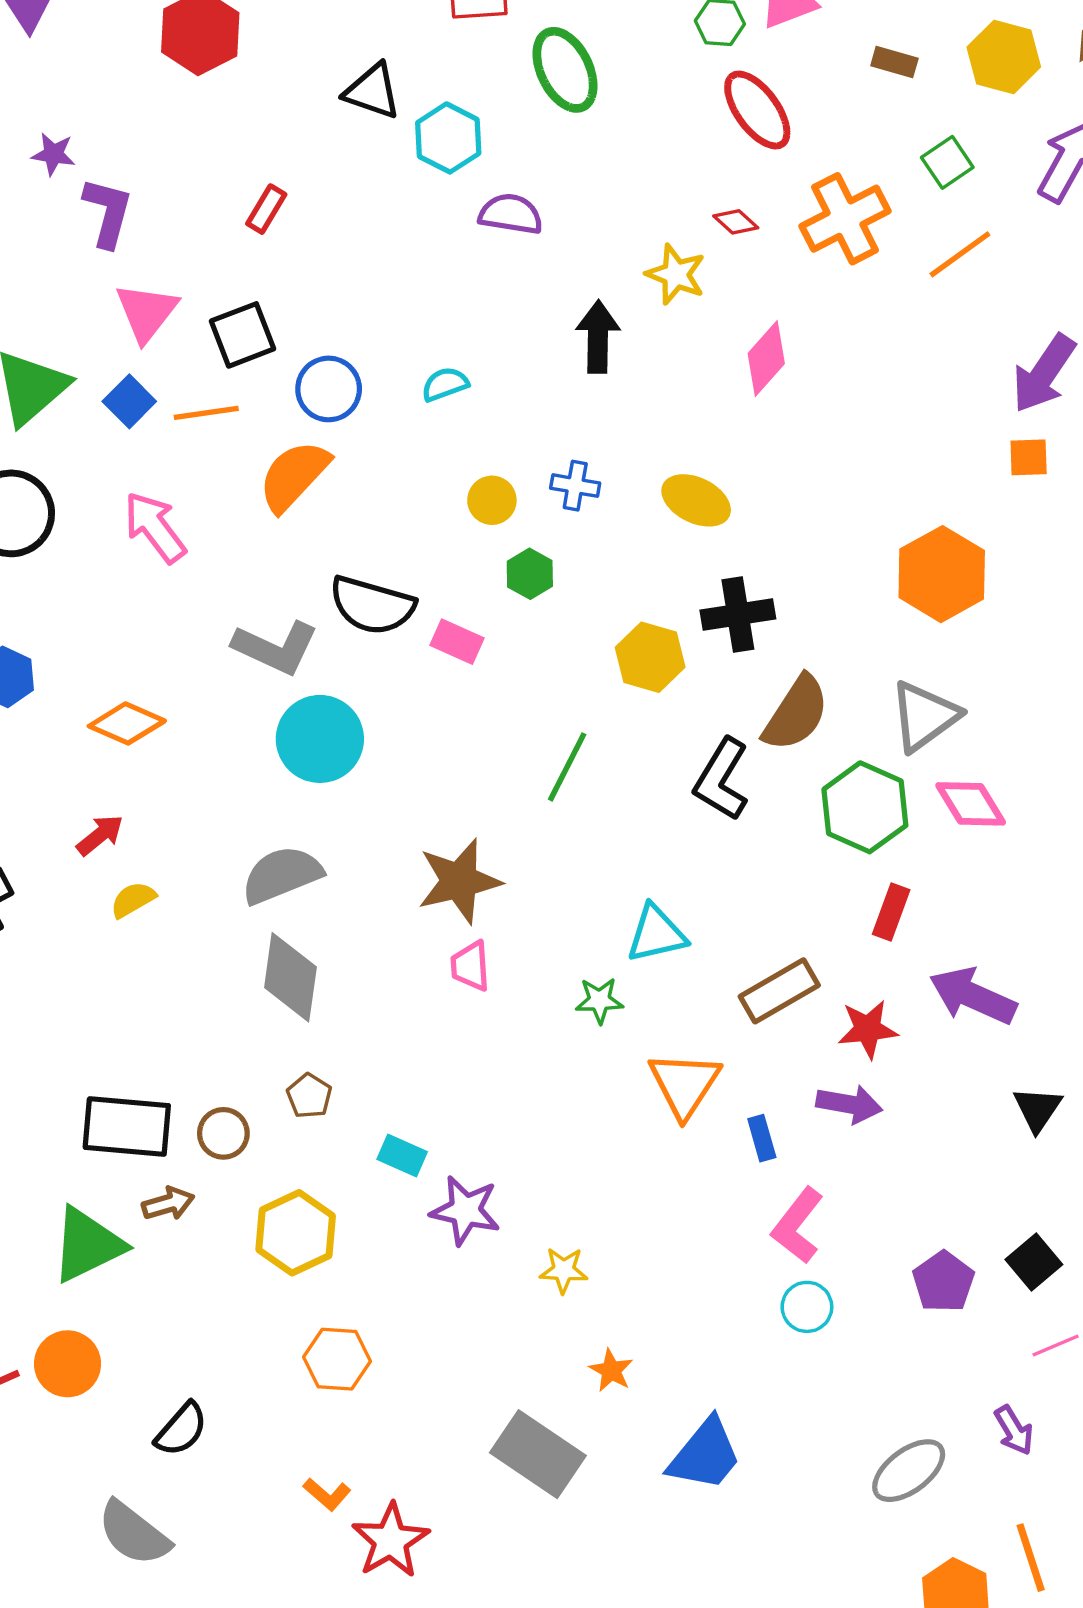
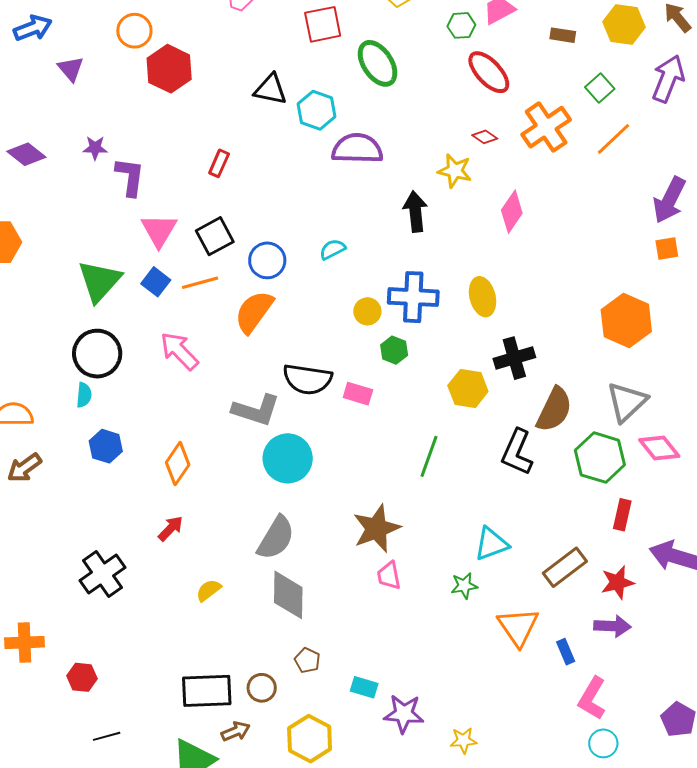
purple semicircle: (511, 214) -> (357, 149), size x1.4
blue cross: (575, 486) -> (413, 297), size x1.8
yellow ellipse: (696, 500) -> (483, 297), turned 57
orange diamond: (127, 723) -> (178, 464), turned -72
gray semicircle: (282, 875) -> (276, 538), turned 150
yellow semicircle: (133, 900) -> (208, 590), moved

